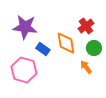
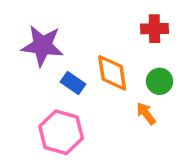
red cross: (86, 26) -> (154, 29), moved, turned 35
pink hexagon: (24, 70) -> (61, 132), moved

